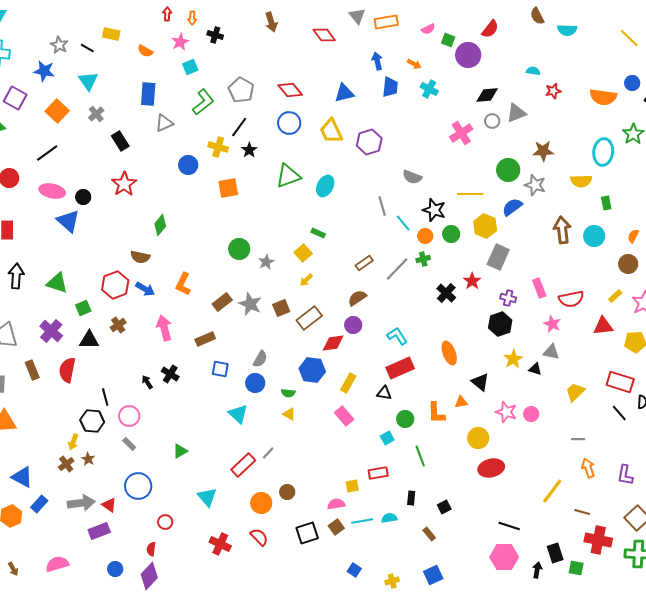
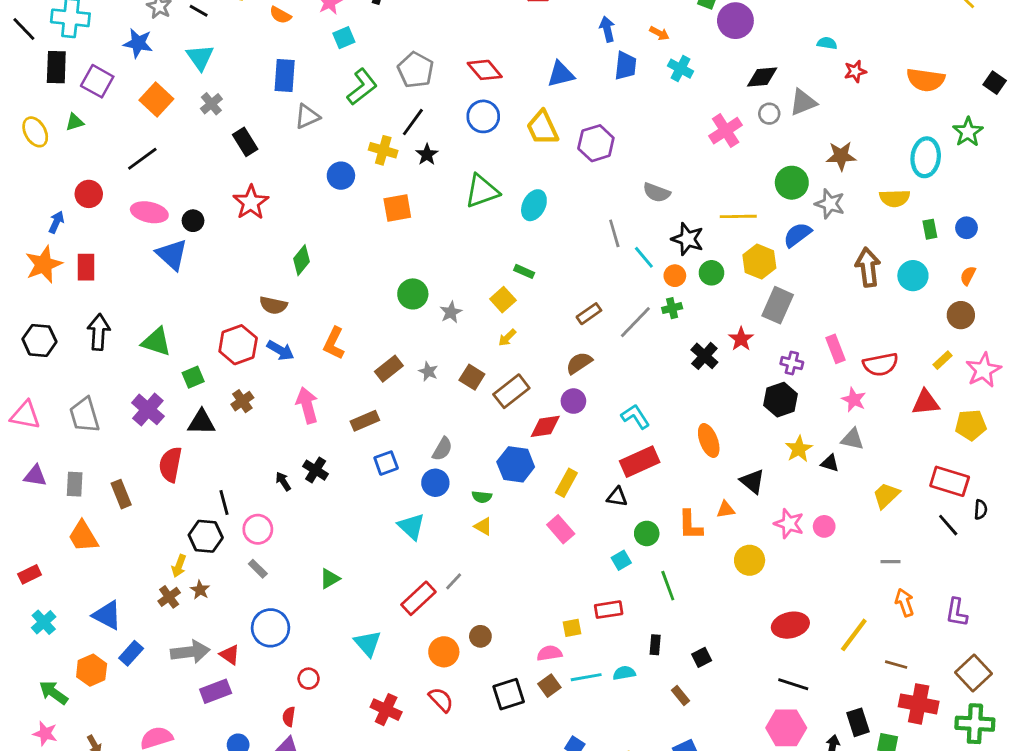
blue circle: (632, 83) -> (966, 228), moved
gray star: (250, 304) -> (428, 371), size x0.6
brown square: (281, 308) -> (472, 377), turned -36
blue square: (220, 369) -> (386, 463), turned -30
brown rectangle: (32, 370) -> (121, 494), moved
red ellipse: (491, 468) -> (790, 625), moved

